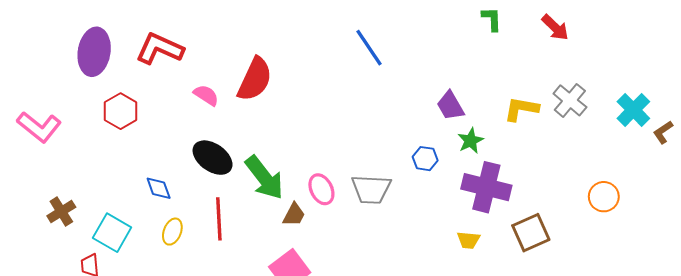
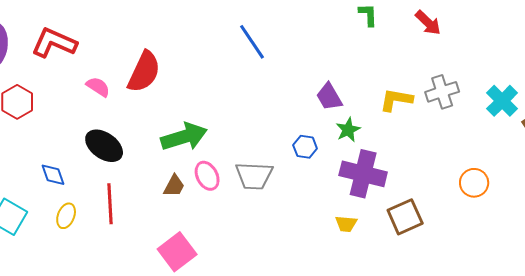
gray cross: (570, 100) -> (442, 92), turned 32
green arrow: (264, 178) -> (184, 137), moved, turned -69
brown trapezoid: (294, 215) -> (174, 186), moved

